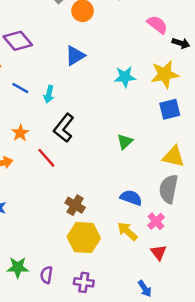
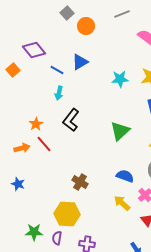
blue line: (20, 88) -> (57, 70), moved
green triangle: (125, 142) -> (120, 131), size x1.5
red line: (46, 158) -> (44, 144), moved
yellow hexagon: (84, 238) -> (67, 214), moved

